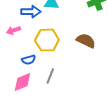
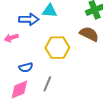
yellow hexagon: (47, 40) -> (57, 48), moved
brown semicircle: (86, 41) -> (89, 34), moved

